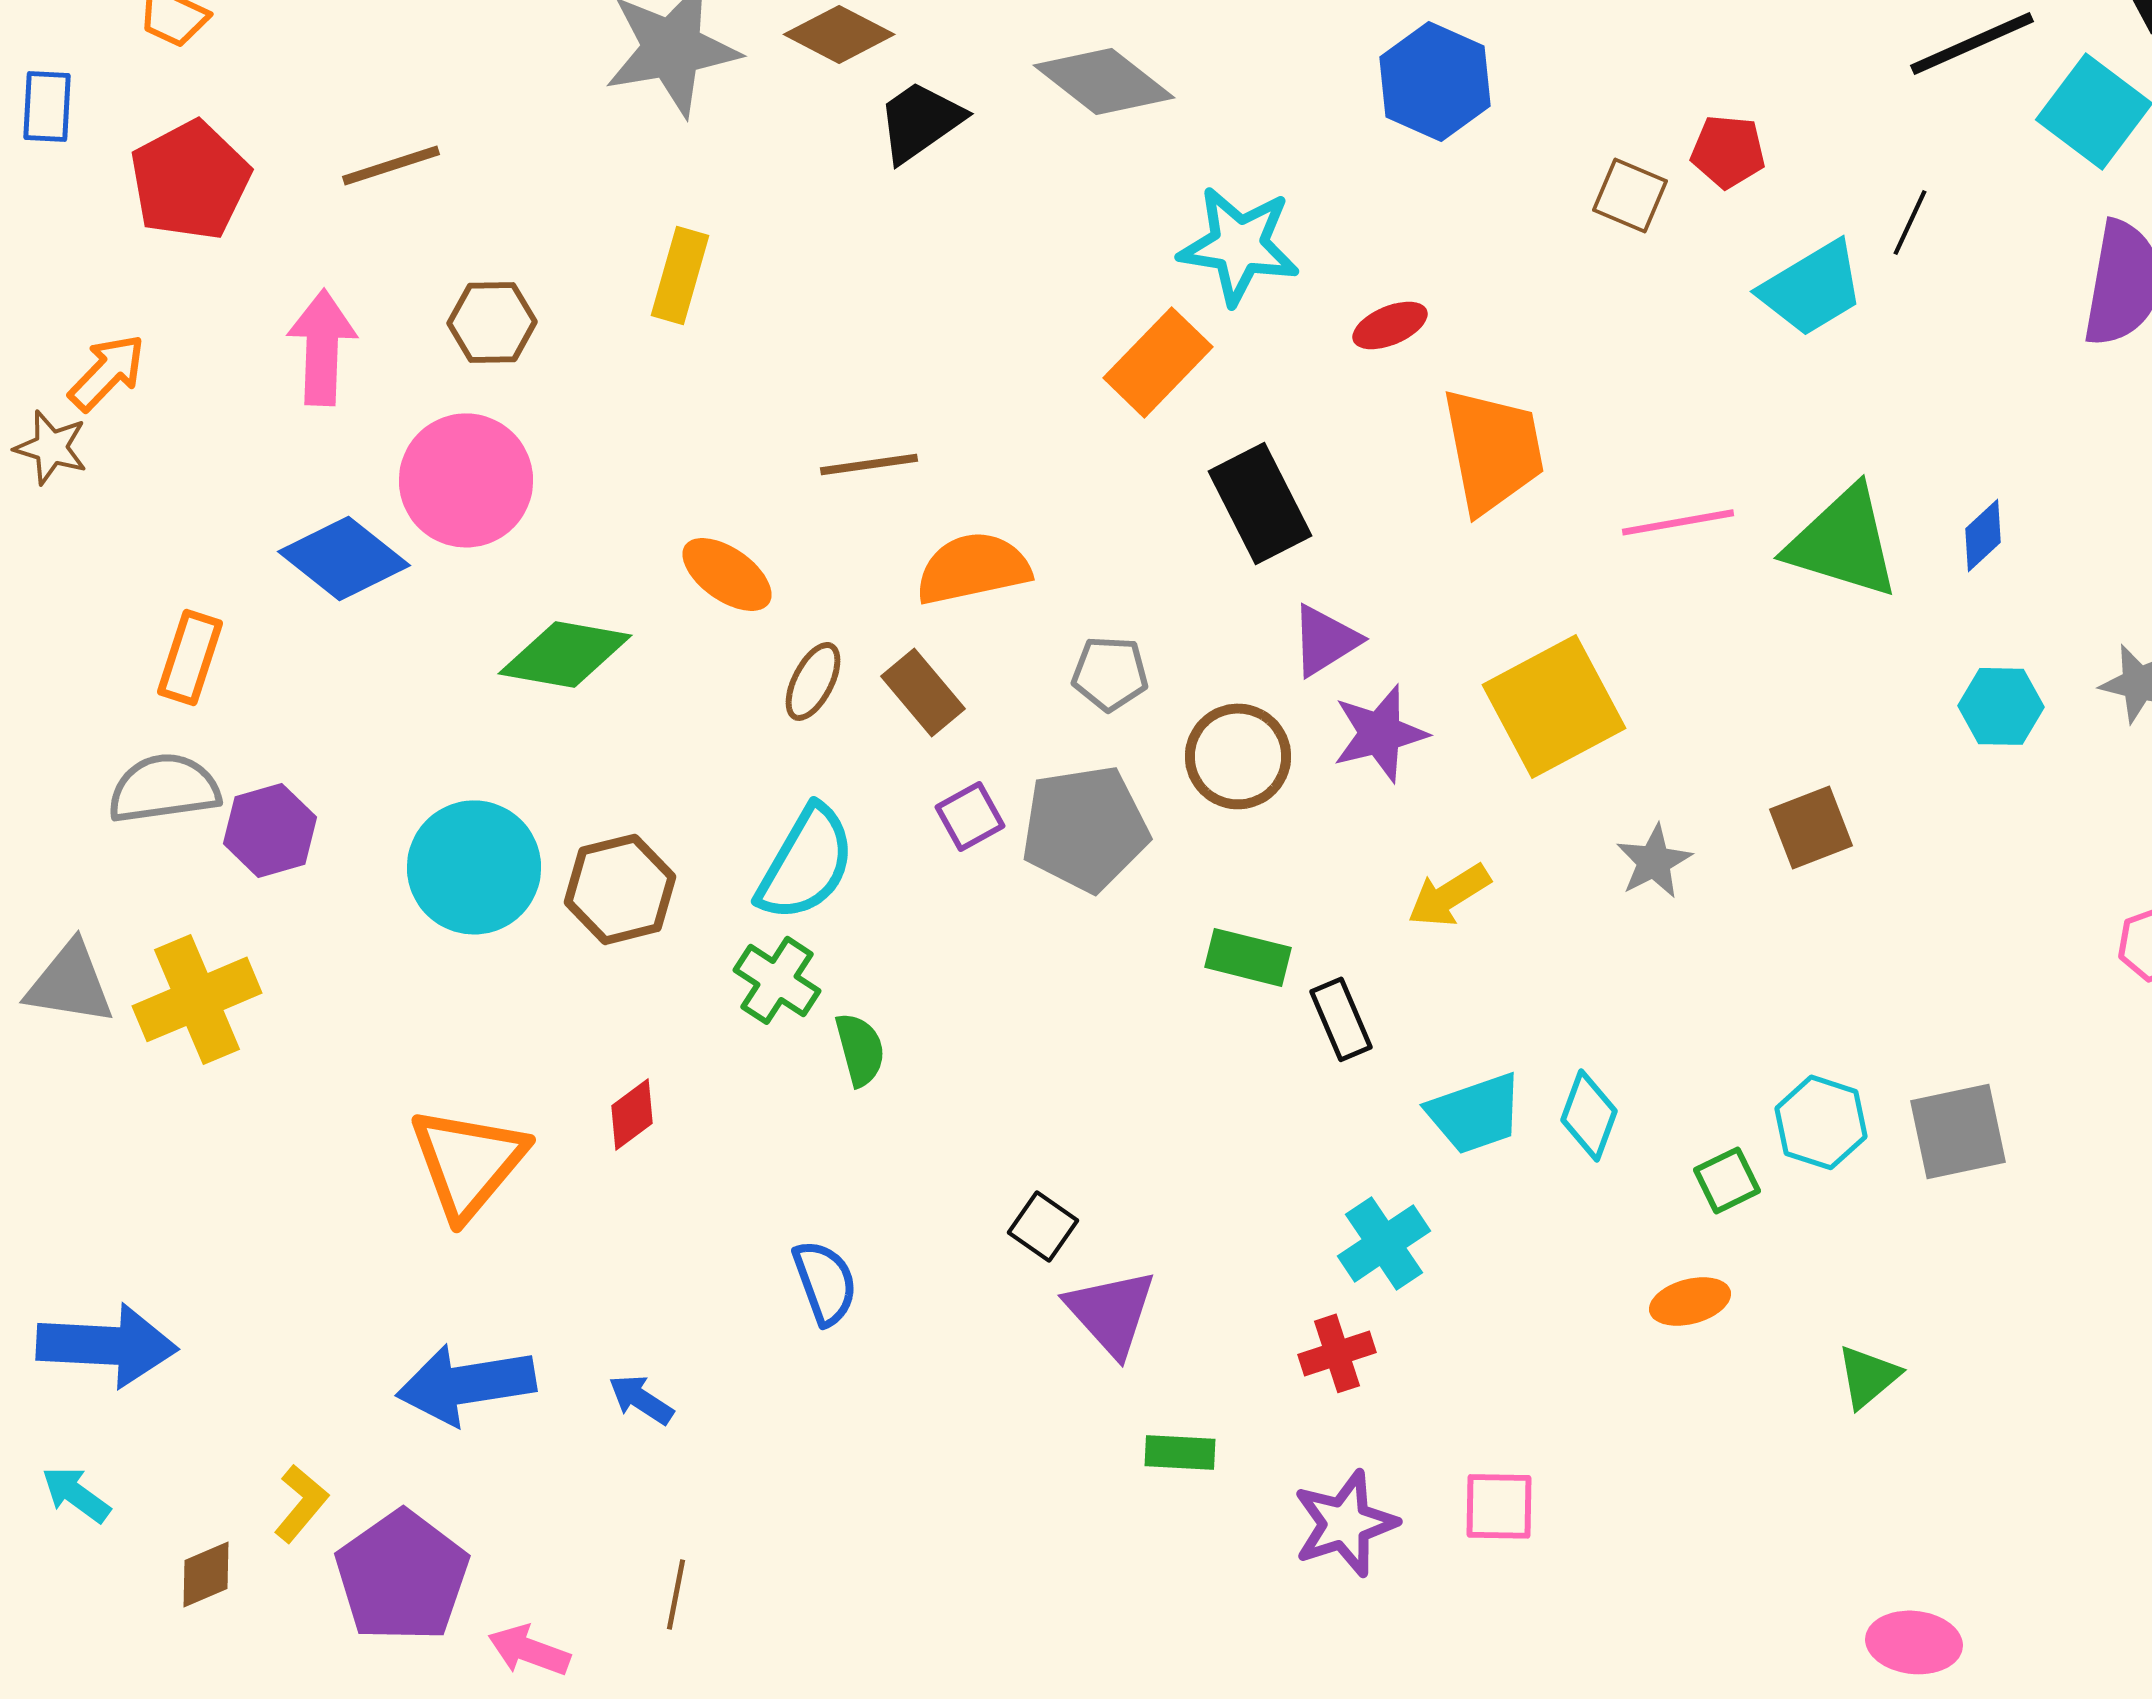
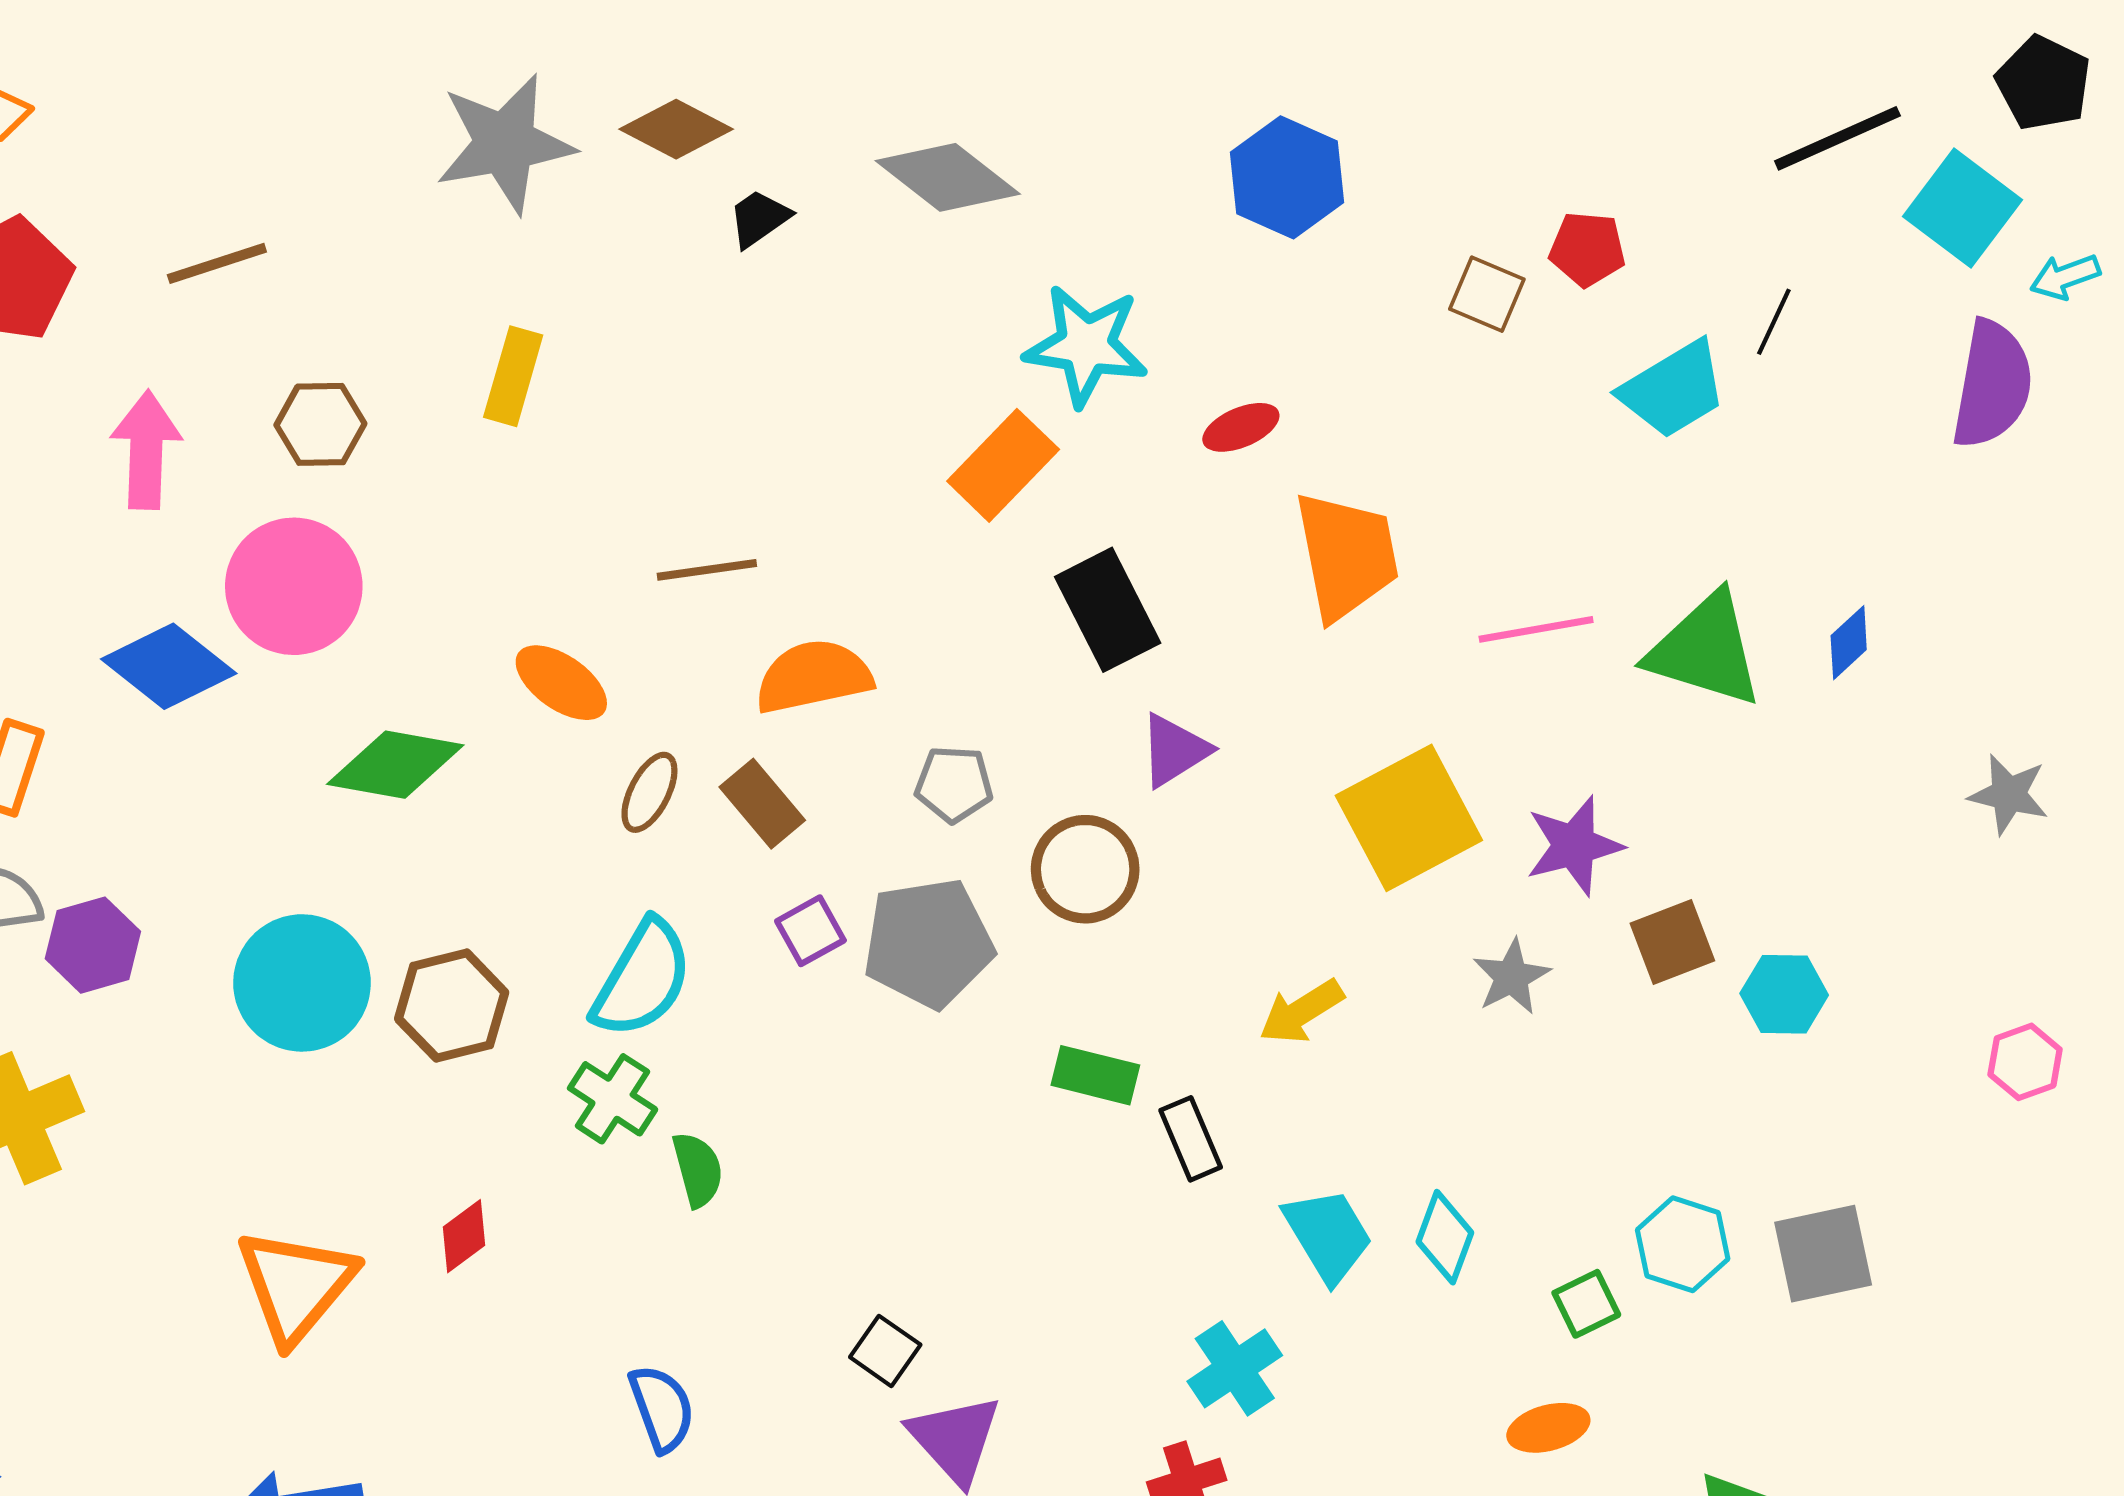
black trapezoid: (920, 121) -> (759, 218), size x0.7
cyan hexagon: (2001, 706) -> (1784, 994), moved
purple star: (1380, 733) -> (1574, 846), moved
cyan trapezoid: (1475, 1113) -> (1328, 1235), turned -102

